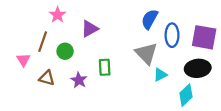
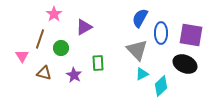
black ellipse: (198, 68) -> (185, 64), turned 30
cyan triangle: (160, 75) -> (142, 74), moved
cyan diamond: (186, 95) -> (161, 86), moved

